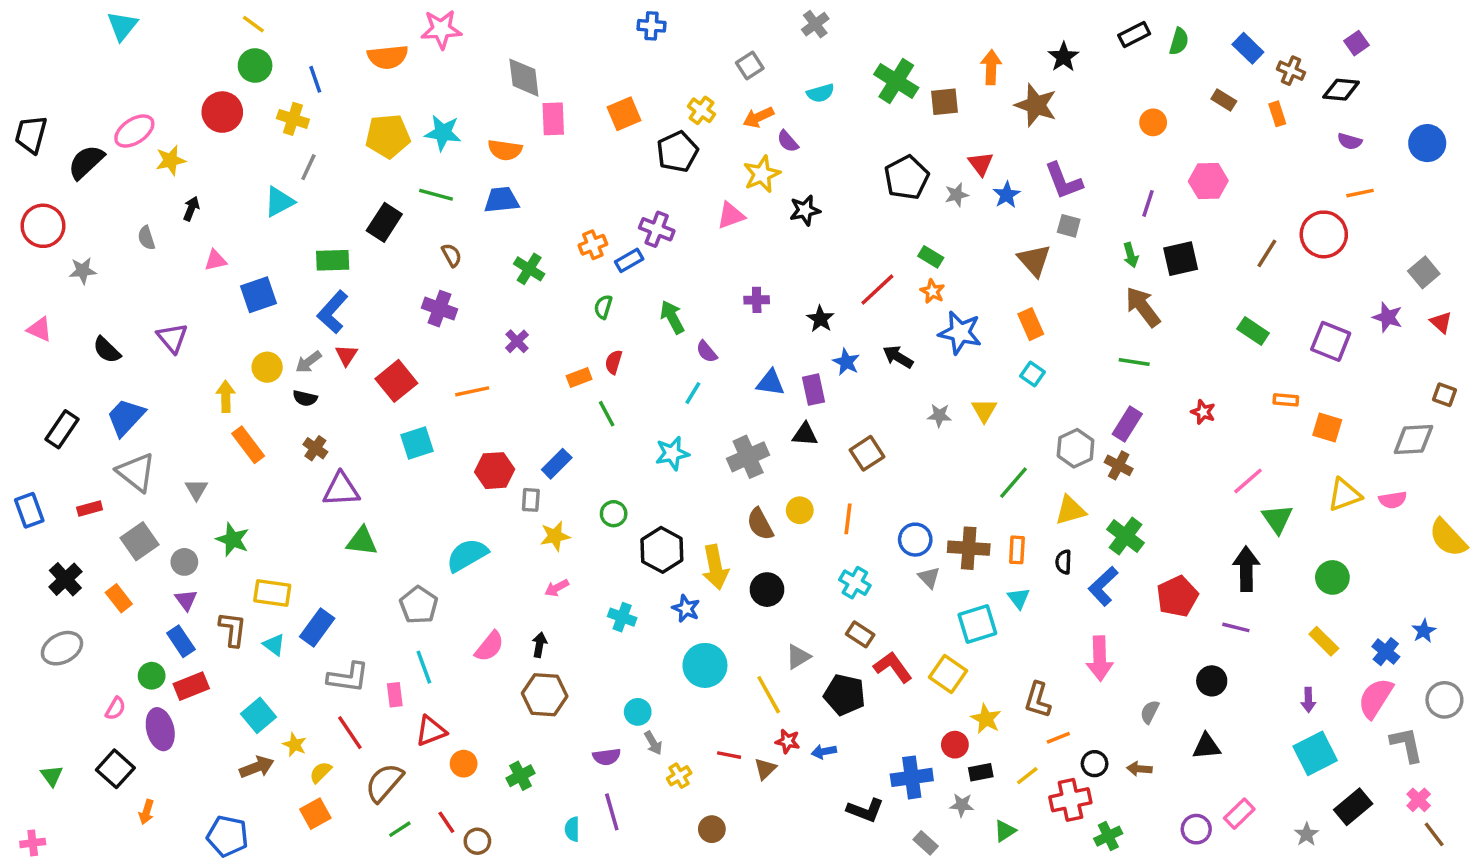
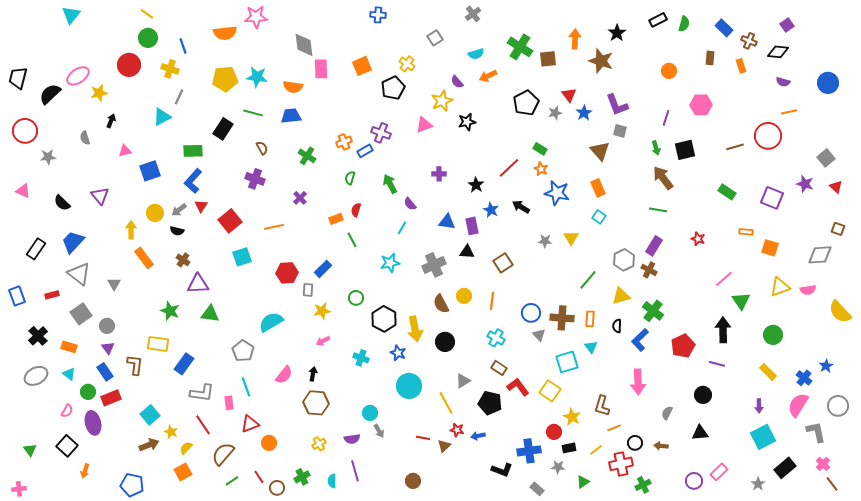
brown rectangle: (1224, 100) -> (710, 58), turned 64
orange arrow: (758, 117) -> (488, 76), moved
brown line: (1267, 253) -> (735, 147), turned 42
green star: (233, 540) -> (170, 311), moved
orange rectangle: (119, 598) -> (69, 347), turned -35
cyan triangle: (274, 645) -> (69, 374), moved
green cross: (520, 776) -> (302, 477), moved
yellow cross: (679, 776) -> (319, 444), moved

